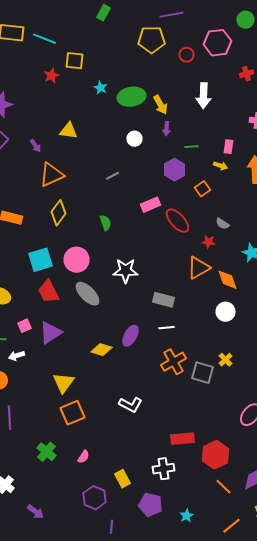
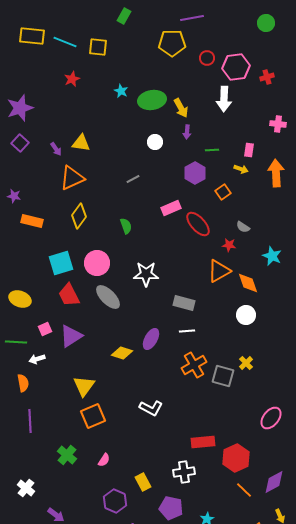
pink hexagon: (218, 43) -> (236, 67), moved
yellow square: (74, 61) -> (98, 47), moved
yellow triangle: (68, 131) -> (81, 143), moved

